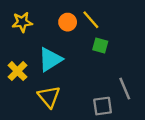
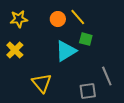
cyan triangle: (50, 59) -> (66, 51), moved
yellow cross: (17, 71) -> (15, 50), moved

